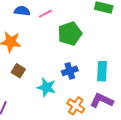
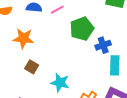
blue cross: (70, 71) -> (103, 45), moved

